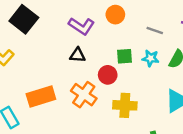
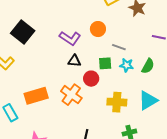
gray line: (155, 30) -> (119, 47), moved
black triangle: (77, 55) -> (74, 61), moved
yellow cross: (125, 105) -> (117, 102), moved

